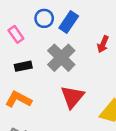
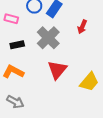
pink rectangle: (16, 34) -> (11, 19), turned -40

